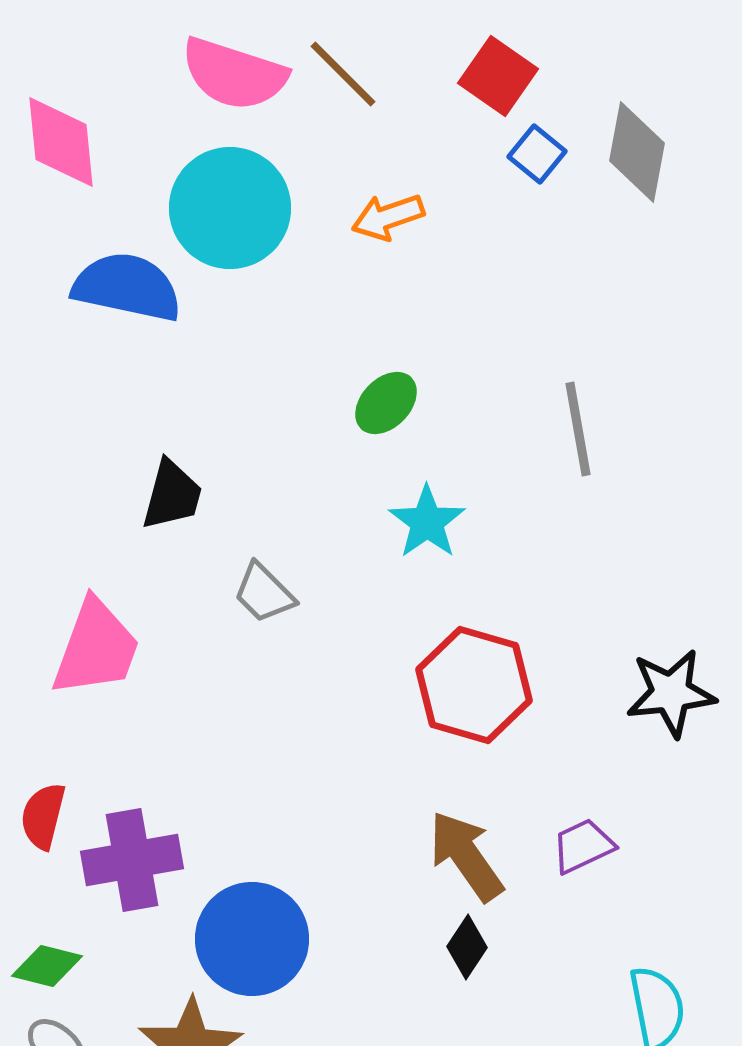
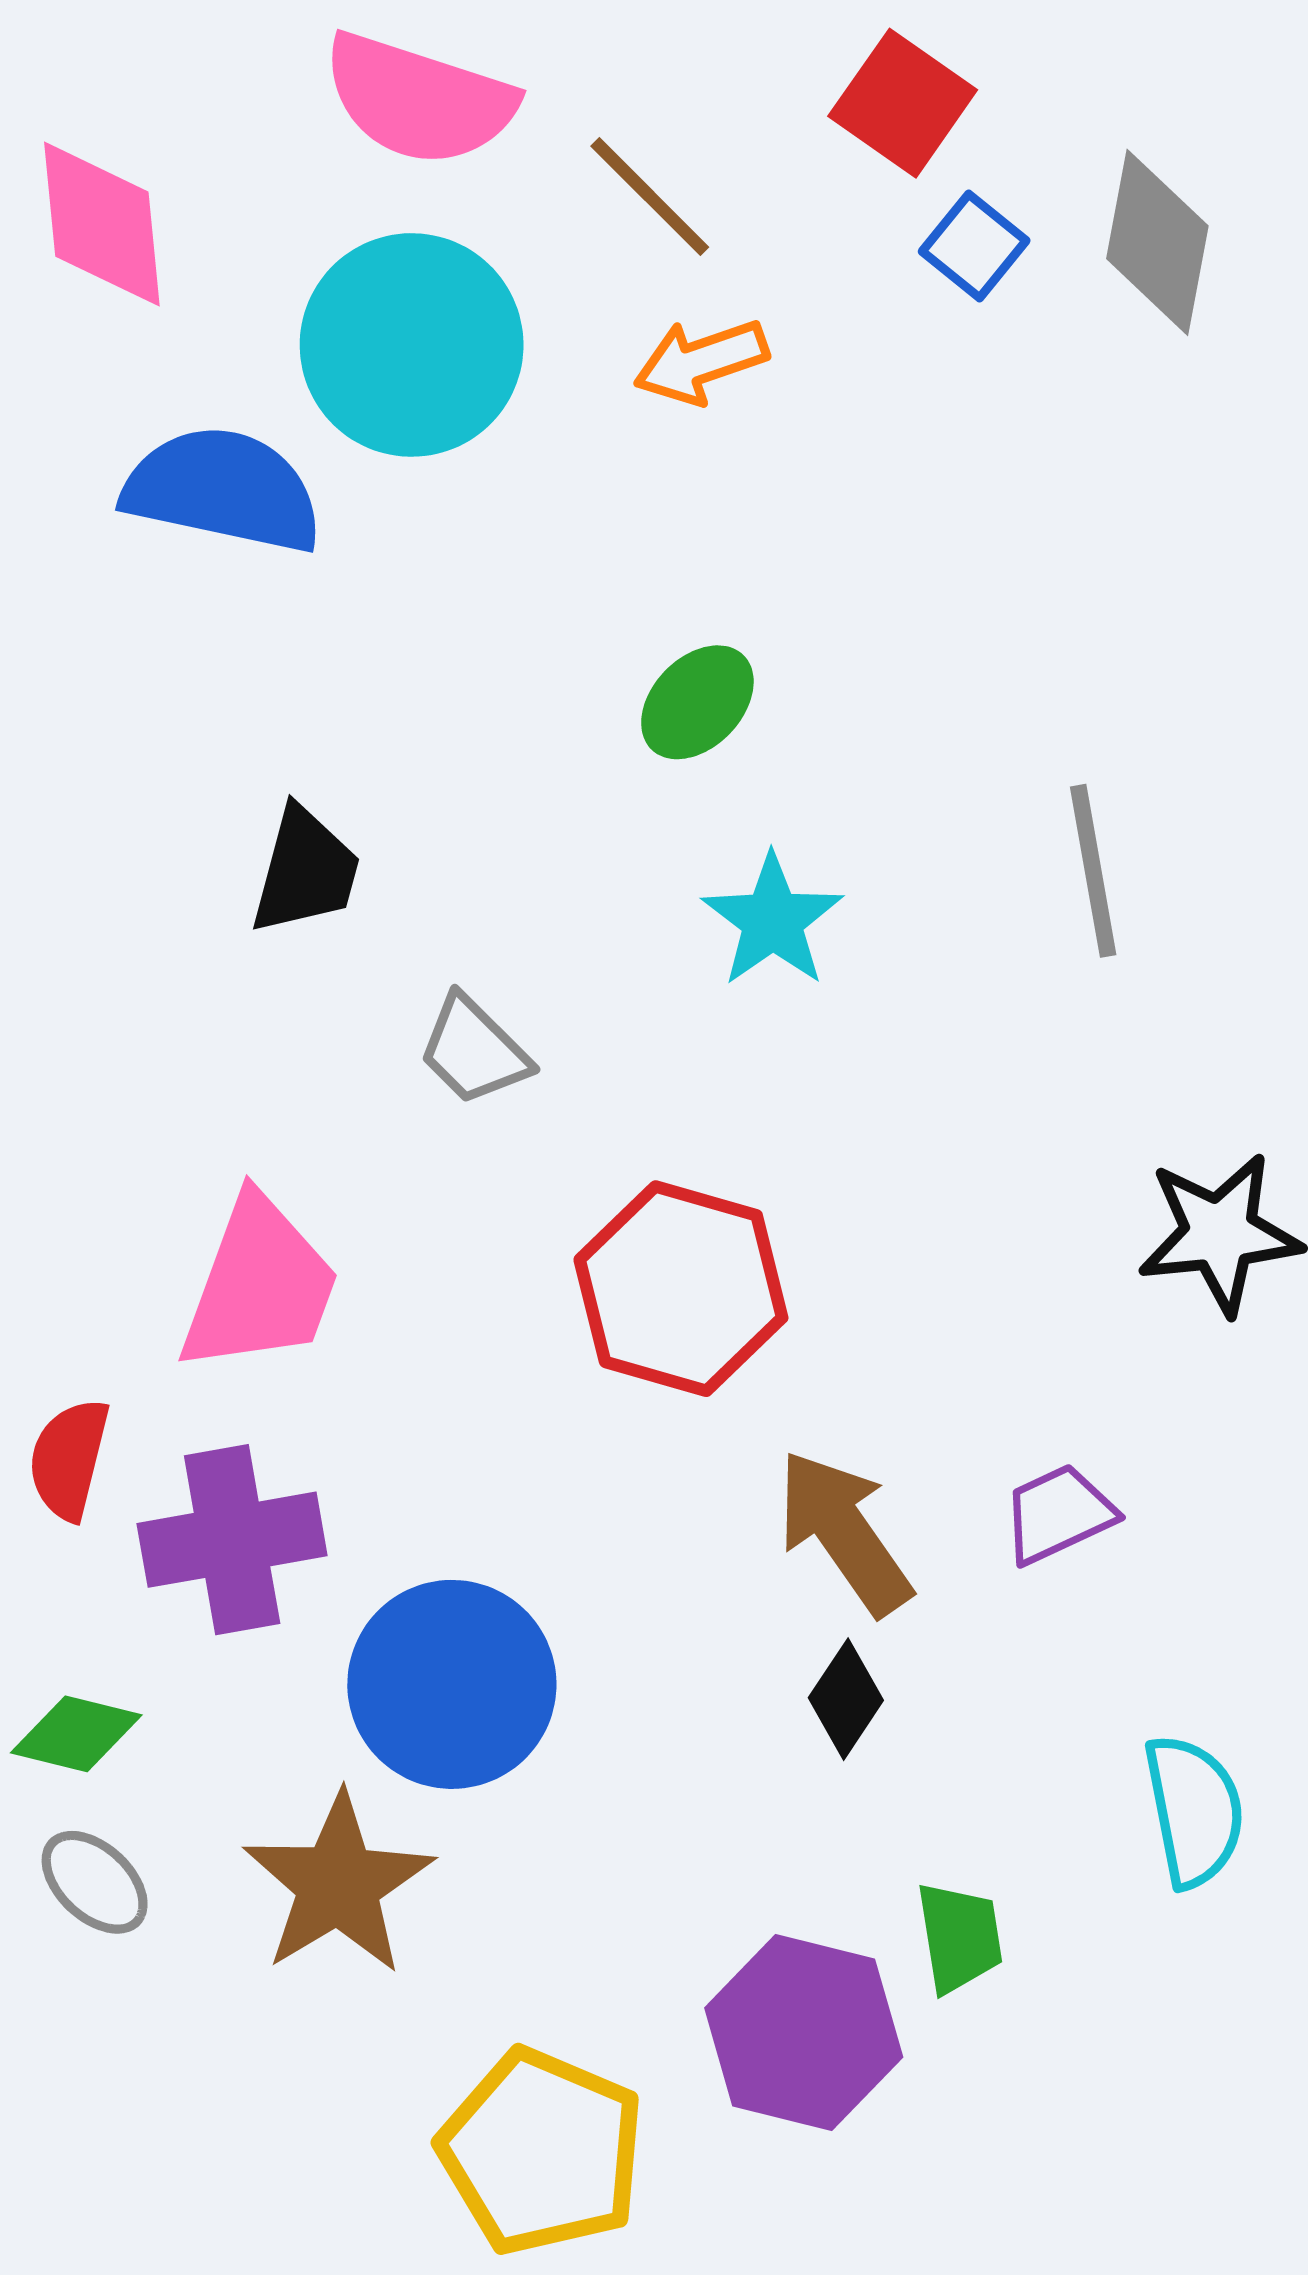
brown line: (343, 74) -> (650, 197), moved
gray line: (578, 429) -> (1093, 871), moved
pink trapezoid: (96, 648) -> (260, 1285), moved
red hexagon: (474, 685) -> (681, 1289), moved

